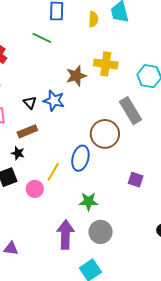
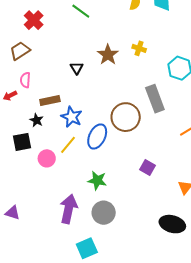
yellow cross: (106, 64) -> (139, 48), size x0.6
brown star: (76, 76) -> (108, 55), turned -30
blue star: (54, 101) -> (72, 117), moved
black triangle: (30, 103) -> (77, 68), moved

